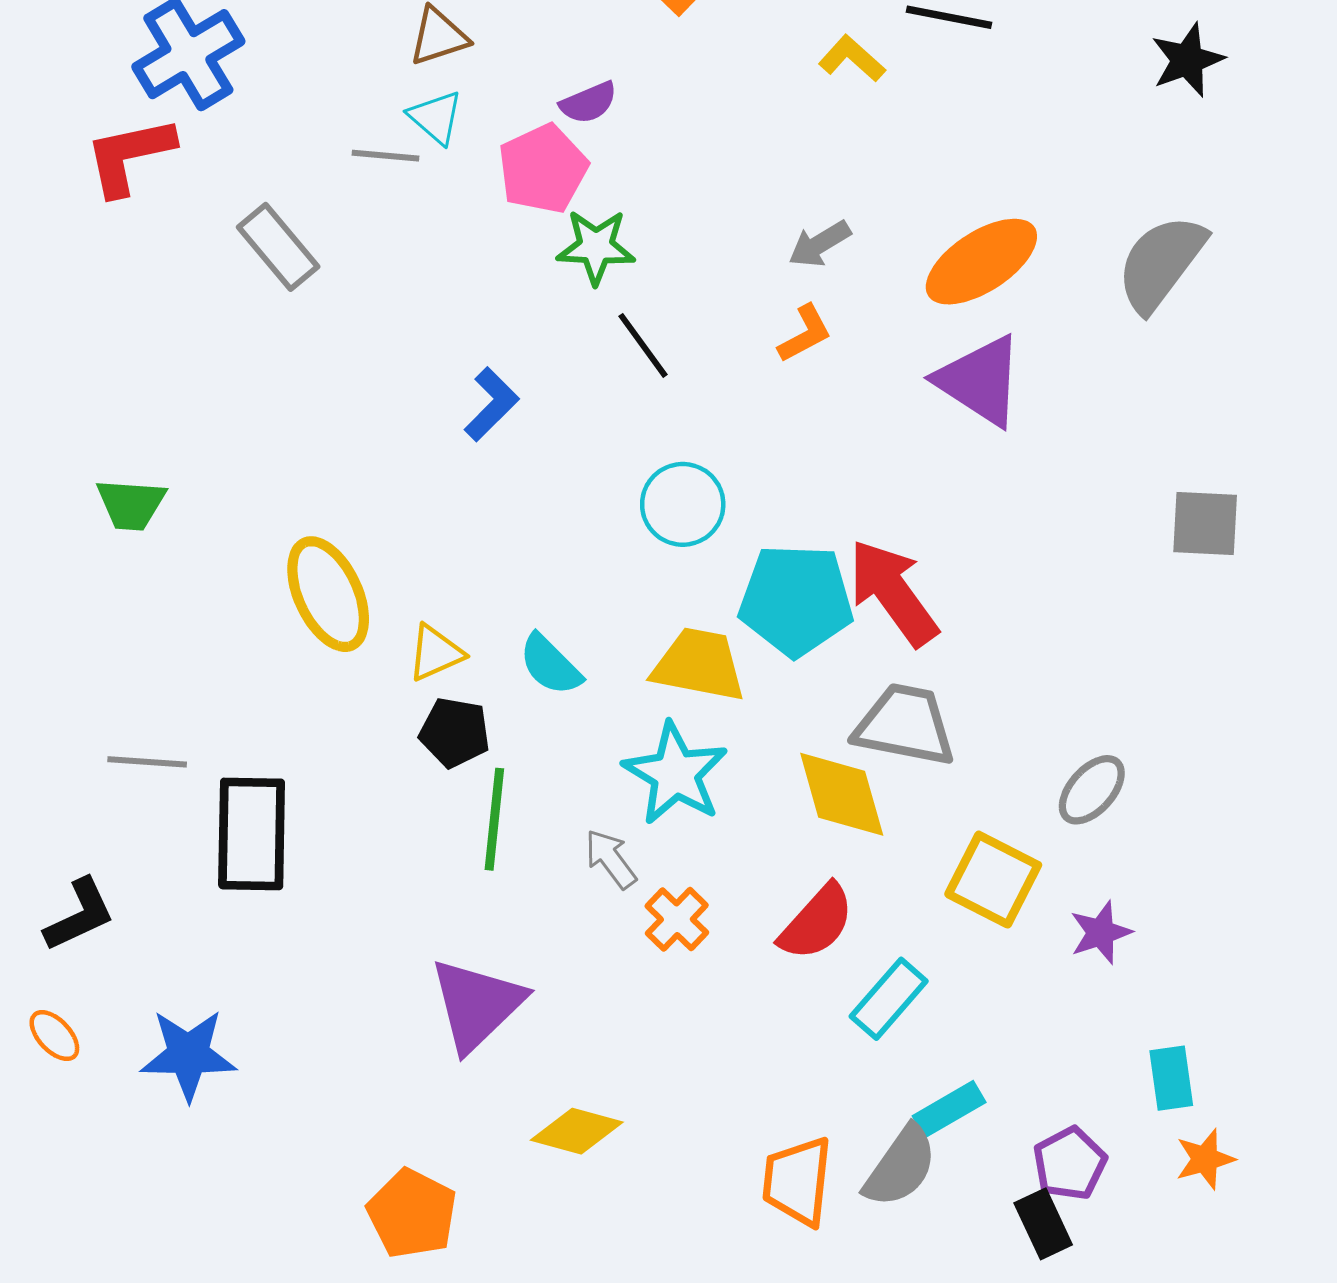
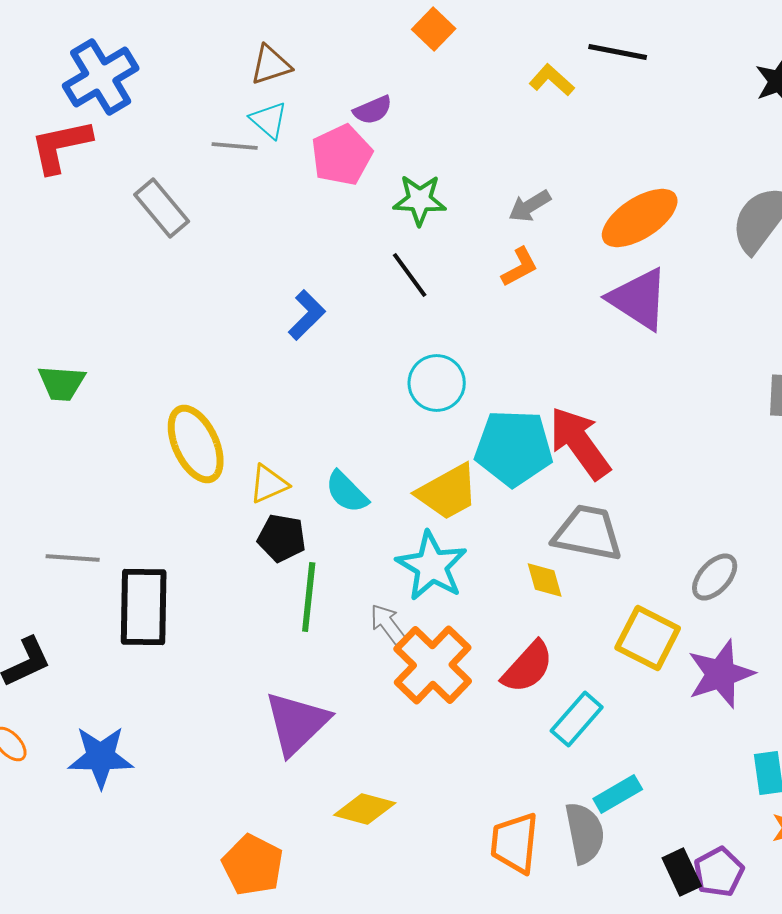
green star: (596, 247) -> (420, 200), moved
yellow trapezoid: (699, 665) -> (448, 492), turned 140
yellow diamond: (842, 794) -> (545, 580), size x0.6
orange cross: (677, 919) -> (433, 665), size x1.8
purple star: (1101, 933) -> (721, 674), size x1.6
purple pentagon: (1070, 1164) -> (719, 872), moved
gray semicircle: (900, 1166) -> (585, 833), turned -46

